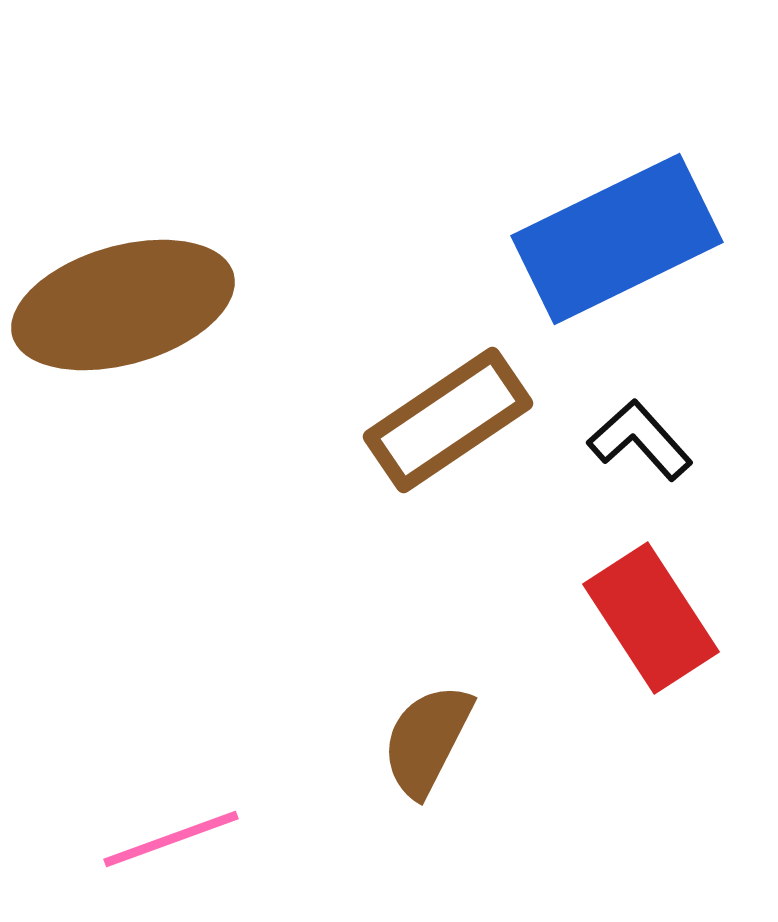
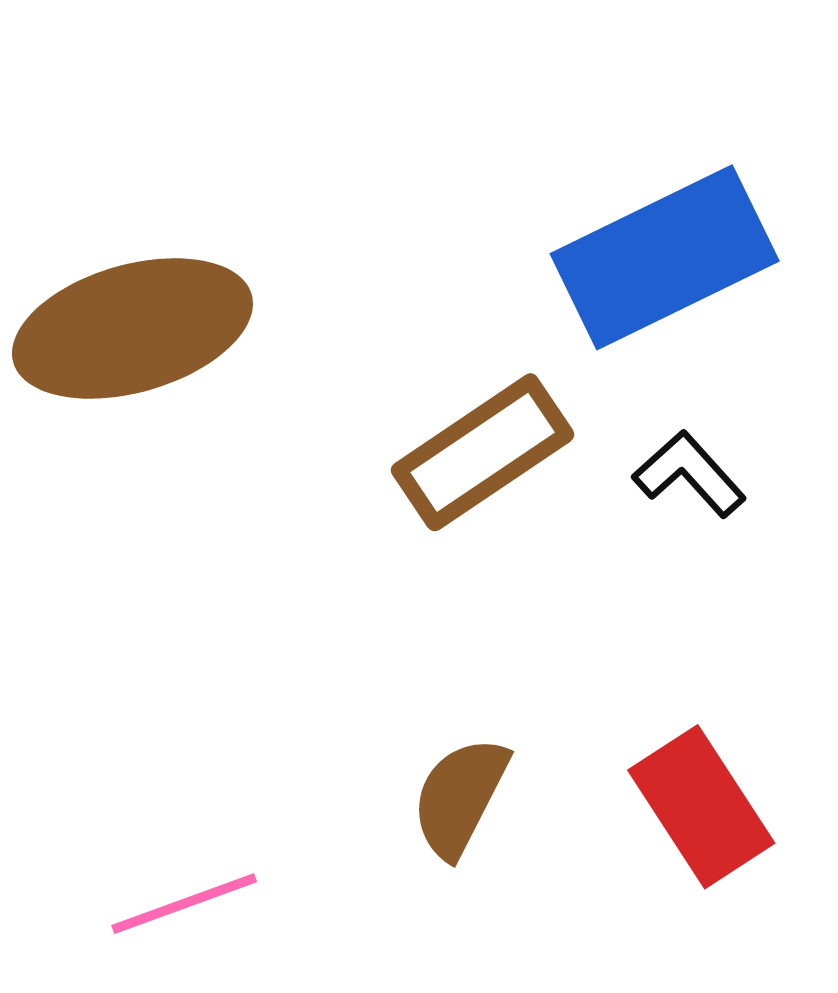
red rectangle: (651, 618) -> (701, 807), moved

